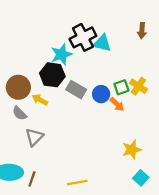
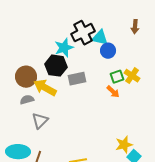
gray rectangle: (76, 90) -> (77, 79), turned -42
blue circle: (101, 94) -> (108, 51), moved
yellow arrow: (40, 100) -> (45, 88), size x1.6
gray semicircle: (19, 113) -> (27, 100), turned 120
yellow star: (132, 150) -> (124, 145), moved

